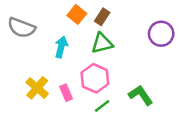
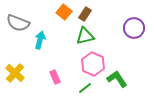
cyan arrow: (61, 47) -> (40, 40), moved
pink hexagon: (95, 78) -> (93, 64), moved
yellow cross: (37, 88) -> (15, 73), moved

